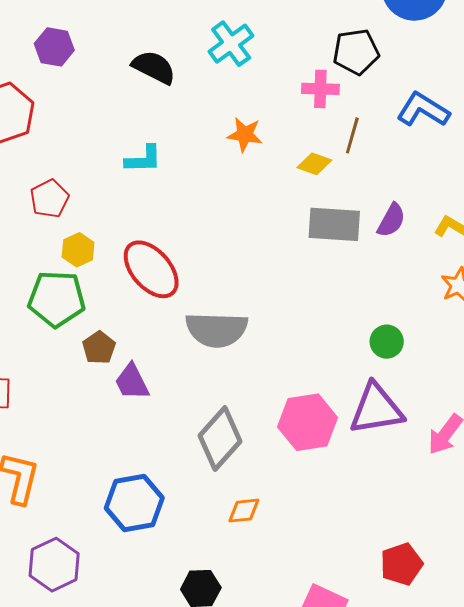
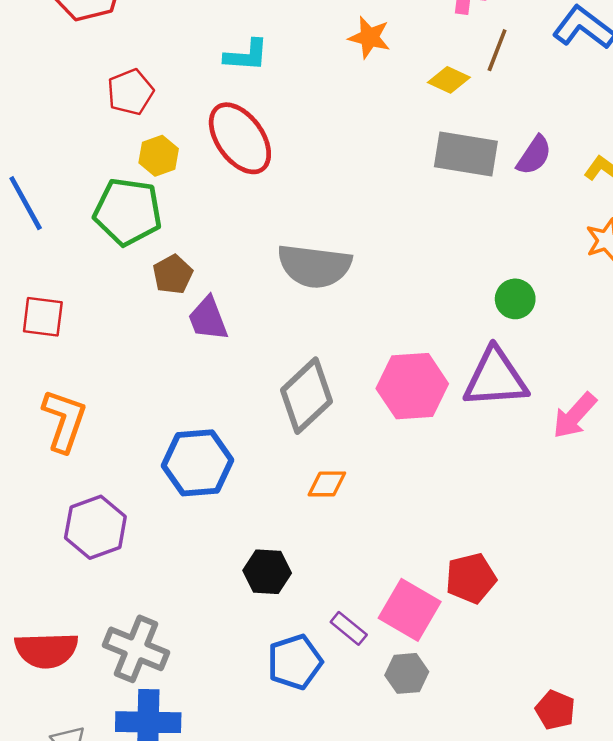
red ellipse: (151, 269) -> (240, 138), moved
red pentagon: (401, 564) -> (471, 578), moved

